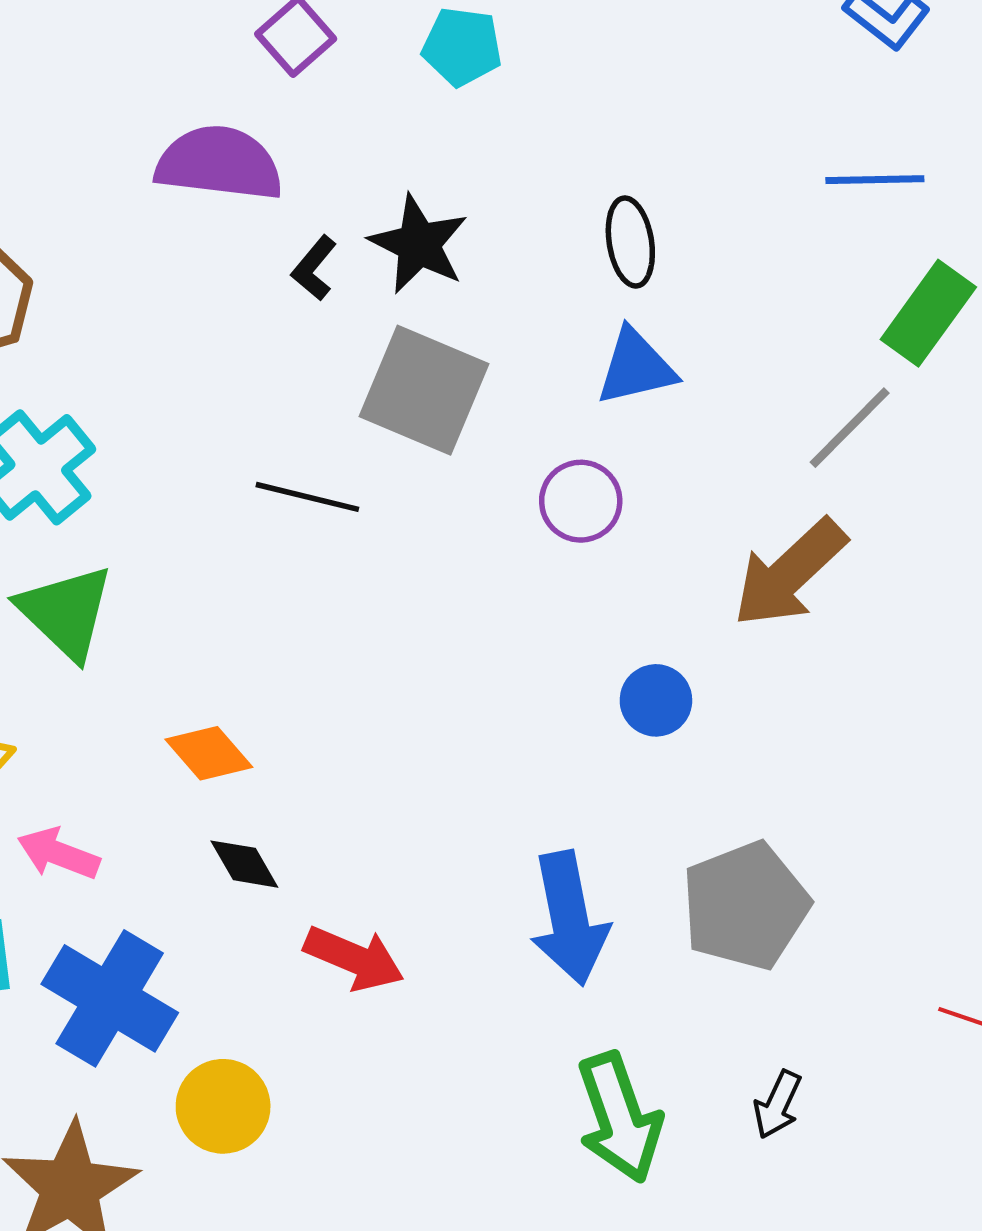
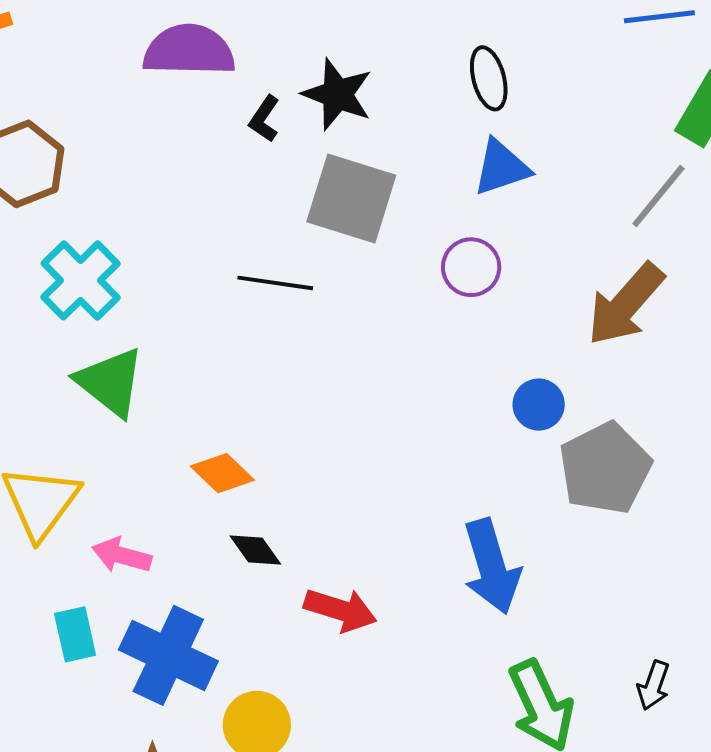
gray pentagon: (745, 906) -> (605, 468), moved

